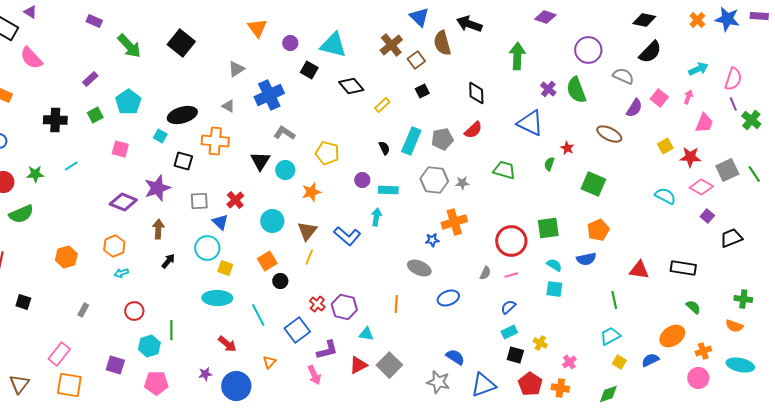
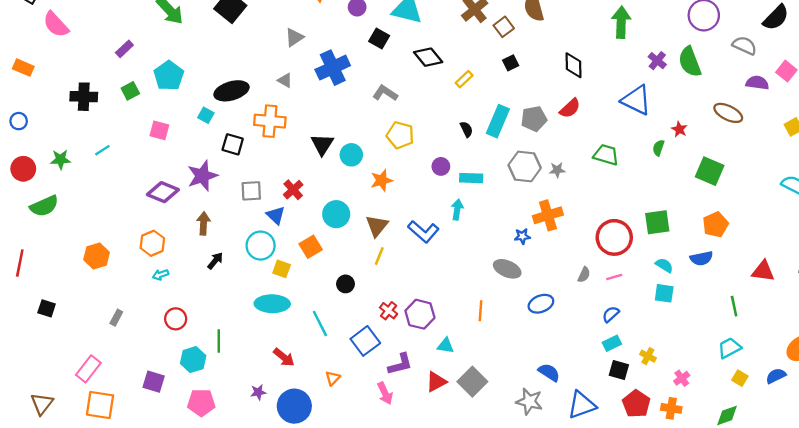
purple semicircle: (634, 108) -> (757, 83), turned -114
gray L-shape: (284, 133) -> (385, 93), moved
orange square: (267, 261) -> (311, 247), moved

